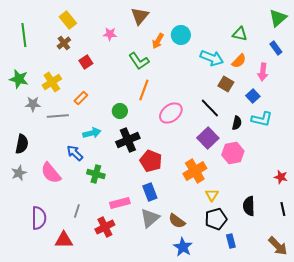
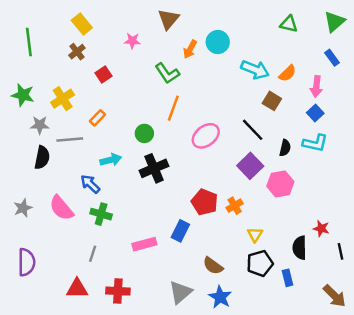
green triangle: (240, 34) -> (289, 24), moved
blue square: (253, 96) -> (315, 113), moved
black semicircle: (22, 144) -> (42, 158), moved
red pentagon: (151, 161) -> (205, 202), moved
orange cross: (195, 171) -> (235, 206), size x0.6
green cross: (96, 174) -> (101, 214), moved
red star: (281, 177) -> (321, 228), moved
blue rectangle: (150, 192) -> (180, 231), turned 48
purple semicircle: (39, 218) -> (26, 262), moved
gray triangle: (150, 218) -> (180, 292), moved
red cross: (105, 227) -> (118, 291), moved, turned 30
blue rectangle: (231, 241) -> (288, 278), moved

